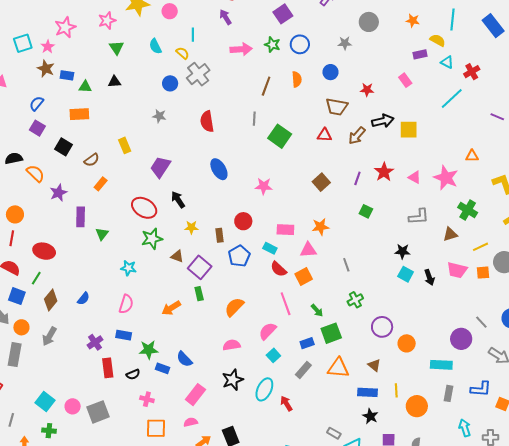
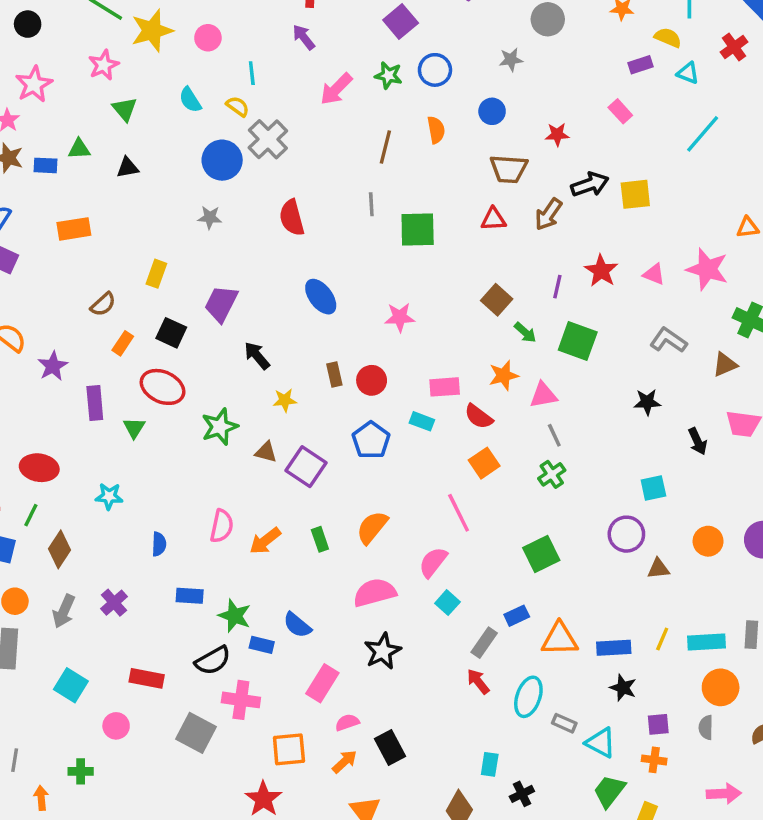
pink arrow: (241, 49) -> (336, 89), turned 145
red cross: (472, 72) -> (734, 47), moved
blue circle: (170, 83) -> (222, 160), size x1.5
green triangle: (85, 87) -> (79, 149), moved
green square: (280, 136) -> (418, 229), turned -30
yellow rectangle: (125, 145) -> (156, 274), turned 49
black square: (63, 147) -> (171, 333), moved
red ellipse: (144, 208) -> (163, 387), moved
green square: (366, 211) -> (578, 341), size x1.6
gray L-shape: (419, 217) -> (668, 340), turned -135
brown rectangle: (219, 235) -> (334, 374), moved
pink triangle: (308, 250) -> (543, 395), moved
cyan star: (128, 268) -> (109, 496), moved
red semicircle: (279, 269) -> (479, 417), moved
cyan square: (406, 274) -> (653, 488), moved, turned -35
green rectangle: (199, 294) -> (320, 539), moved
blue semicircle: (83, 299) -> (159, 544), moved, turned -32
green cross: (355, 300) -> (552, 474), moved
pink semicircle: (126, 304) -> (222, 526), moved
green arrow: (317, 310) -> (525, 332), moved
purple cross: (95, 342) -> (114, 603), moved
blue rectangle: (307, 343) -> (517, 616), moved
orange circle: (407, 343) -> (708, 541), moved
pink semicircle: (232, 345) -> (375, 593), size x1.4
green star: (149, 350) -> (235, 616), turned 30
brown triangle: (374, 365) -> (658, 569), moved, turned -40
cyan rectangle: (441, 365) -> (706, 642), moved
red rectangle: (108, 368) -> (147, 678), moved, turned -66
orange triangle: (338, 368) -> (560, 639), moved
gray rectangle: (303, 370) -> (484, 643), moved
black semicircle: (133, 374) -> (213, 660), size x1.5
cyan ellipse: (264, 389) -> (528, 697), moved
yellow line: (396, 390) -> (662, 639), turned 32
pink cross: (147, 399) -> (241, 700), size x1.5
cyan square: (45, 402) -> (71, 685), moved
orange circle: (417, 406) -> (721, 687), moved
gray square: (98, 412) -> (196, 733), moved, turned -35
pink semicircle: (191, 422) -> (347, 722), moved
orange square: (156, 428) -> (289, 749), moved

